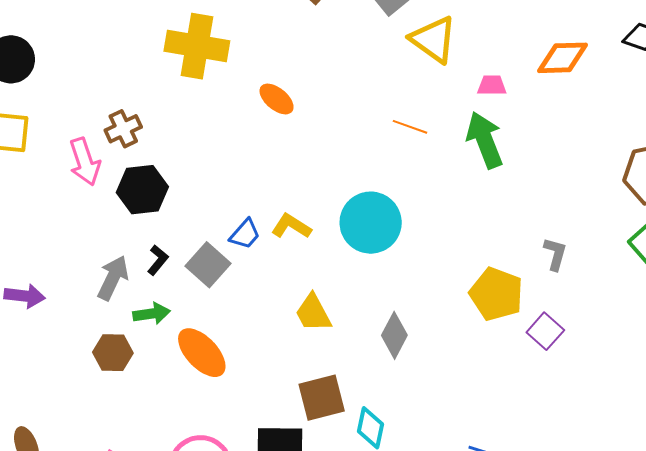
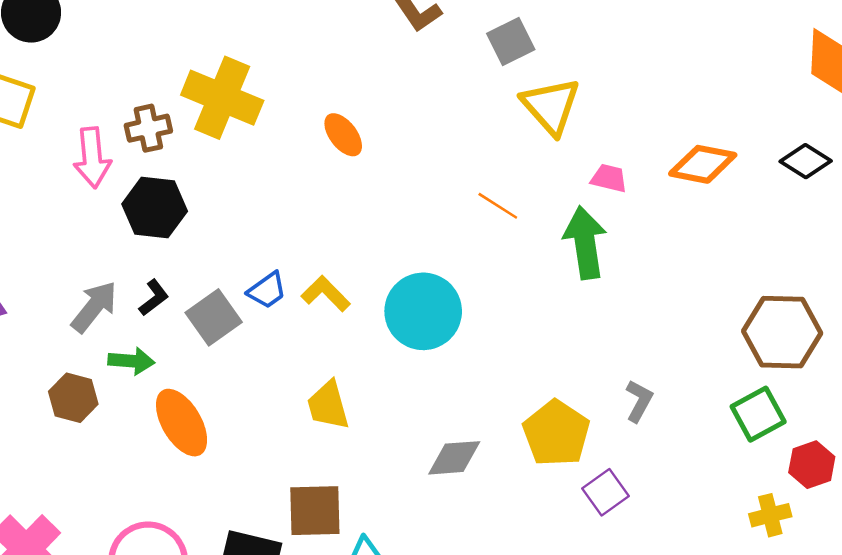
yellow cross: (197, 46) -> (222, 98), moved
gray diamond: (394, 335) -> (454, 458), moved, turned 45

